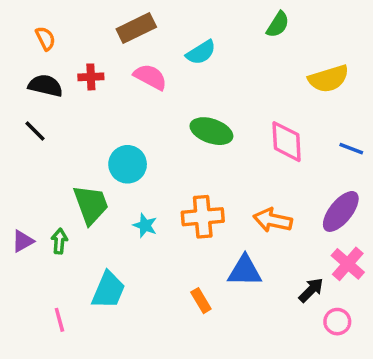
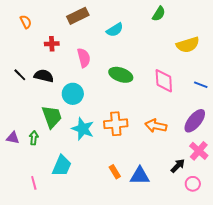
pink semicircle: (150, 77) -> (84, 58), moved, turned 48
black semicircle: (45, 86) -> (44, 76), moved
cyan star: (145, 225) -> (83, 129), size x1.6
purple triangle: (23, 241) -> (13, 138), turned 40
blue triangle: (245, 271) -> (140, 176), moved

